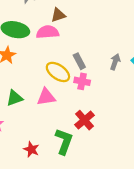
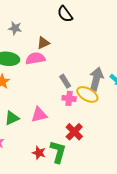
gray arrow: (115, 62) -> (96, 79), size x1.6
yellow ellipse: (58, 72) -> (87, 94), moved
red star: (31, 149) -> (39, 153), moved

